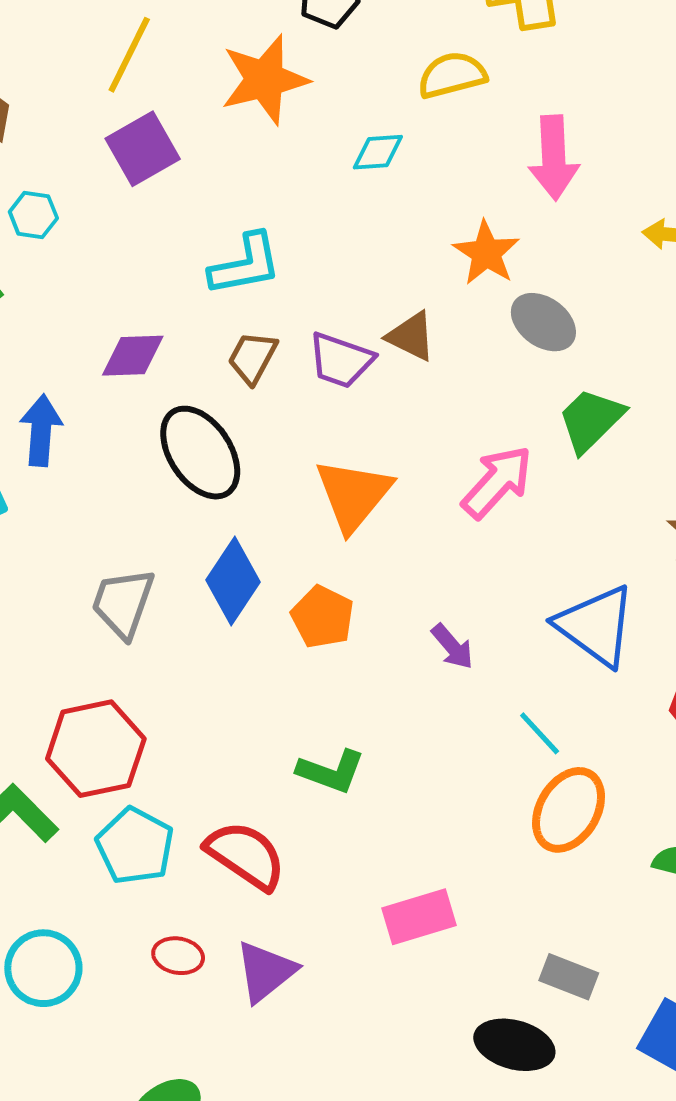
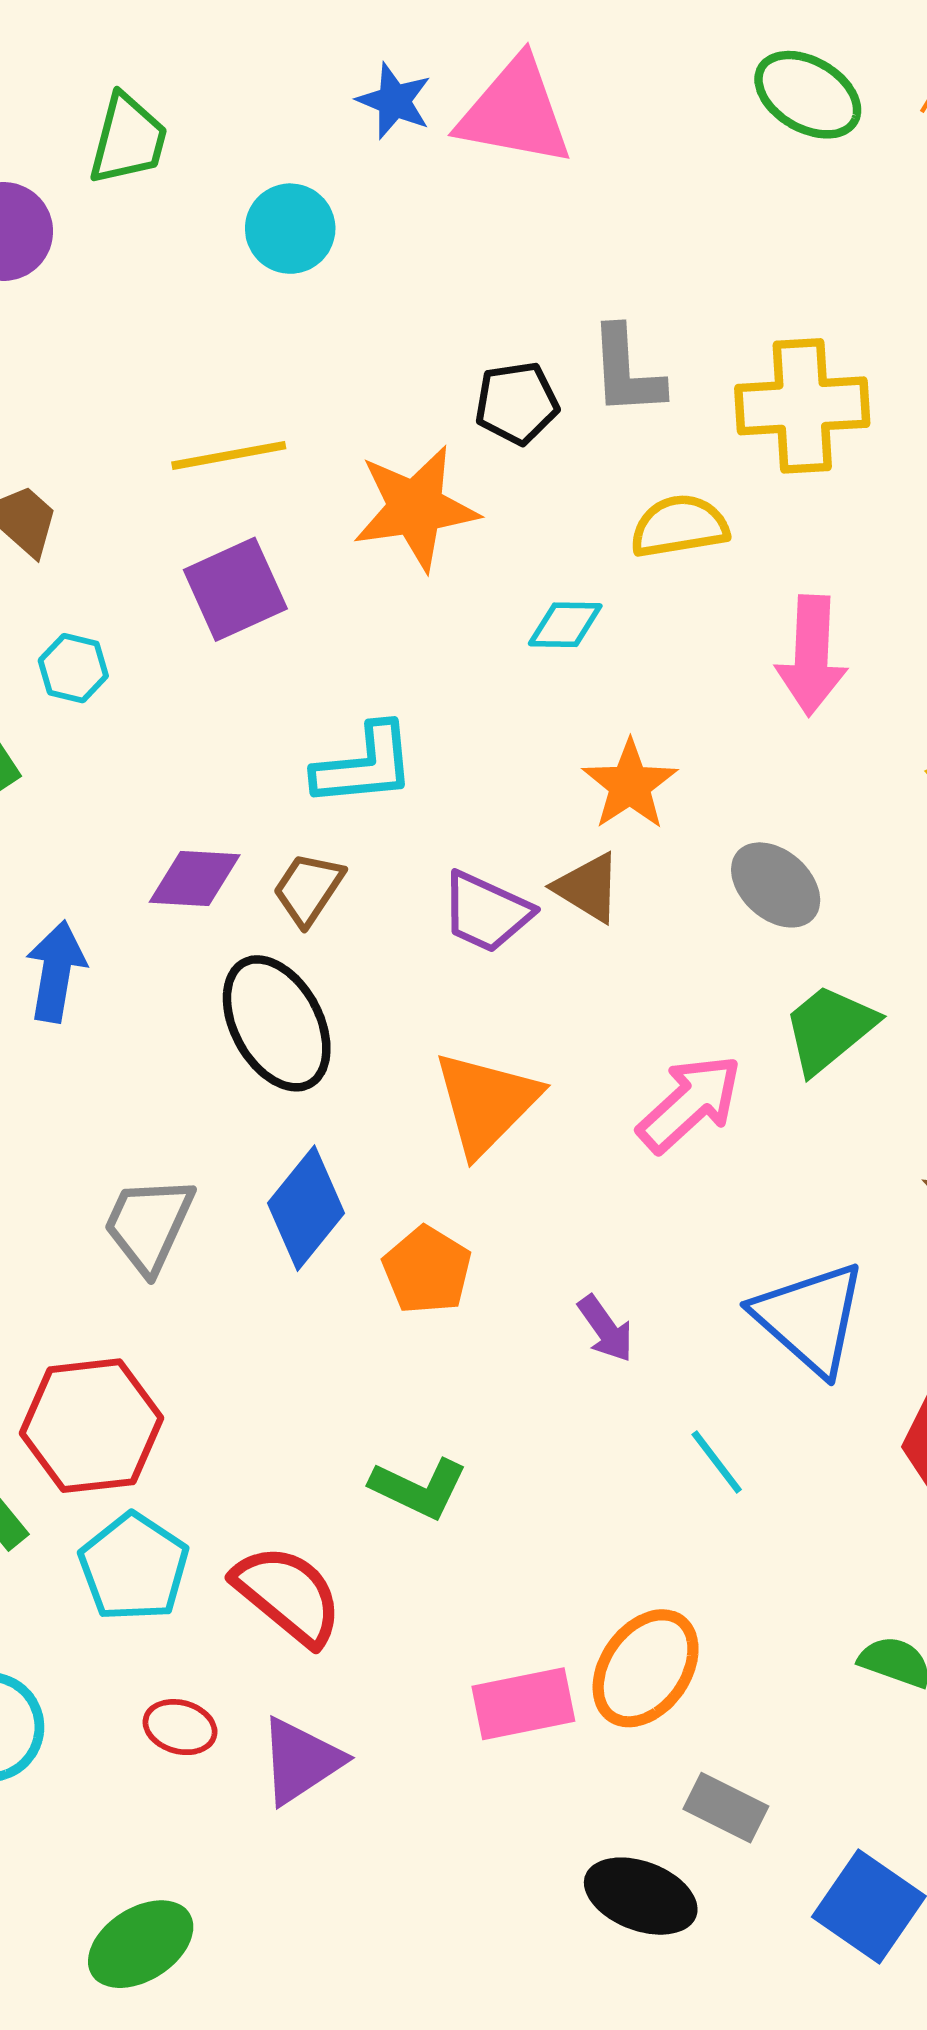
yellow line: (129, 55) -> (229, 455), turned 48
orange star: (486, 253) -> (630, 785), moved
brown trapezoid: (252, 358) -> (308, 889), moved
orange ellipse: (569, 810) -> (646, 1668), moved

